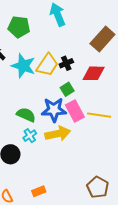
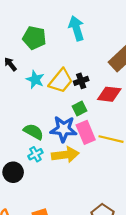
cyan star: (23, 66) -> (35, 79), size x0.7

